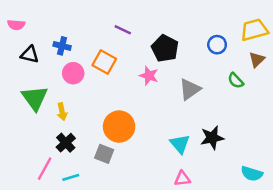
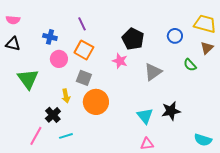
purple line: (123, 30) -> (82, 24), moved, turned 40
yellow trapezoid: (254, 30) -> (205, 24), turned 30
black triangle: (30, 55) -> (13, 44), moved
yellow arrow: (62, 112) -> (66, 96), moved
gray square: (104, 154) -> (84, 78), moved
cyan line: (71, 177) -> (66, 136), moved

